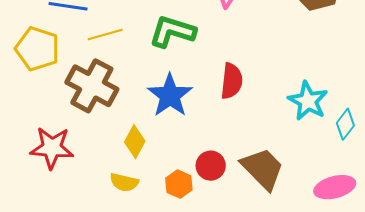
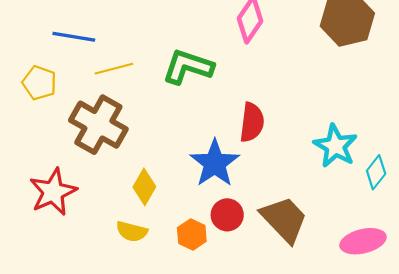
yellow pentagon: (37, 49) -> (39, 83), size x0.7
blue star: (170, 95) -> (215, 163), moved
red star: (52, 148) -> (53, 192), turned -30

